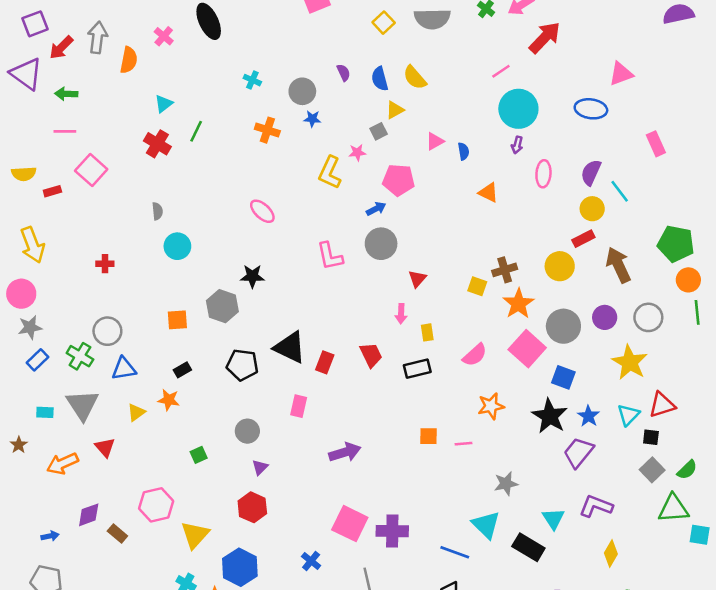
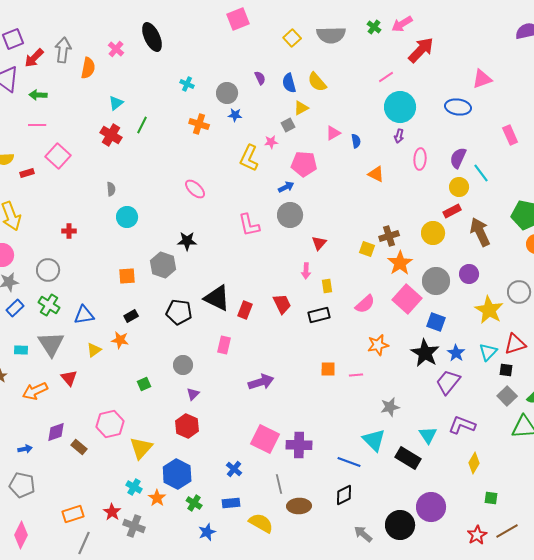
gray circle: (648, 317) -> (519, 292), moved
gray circle: (107, 331) -> (48, 270), moved

